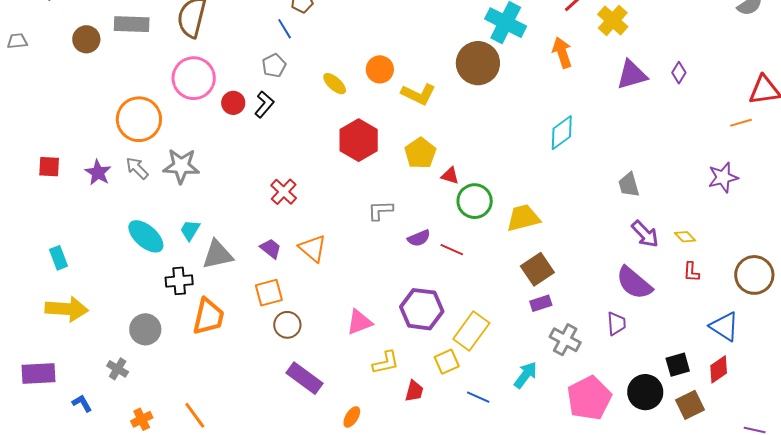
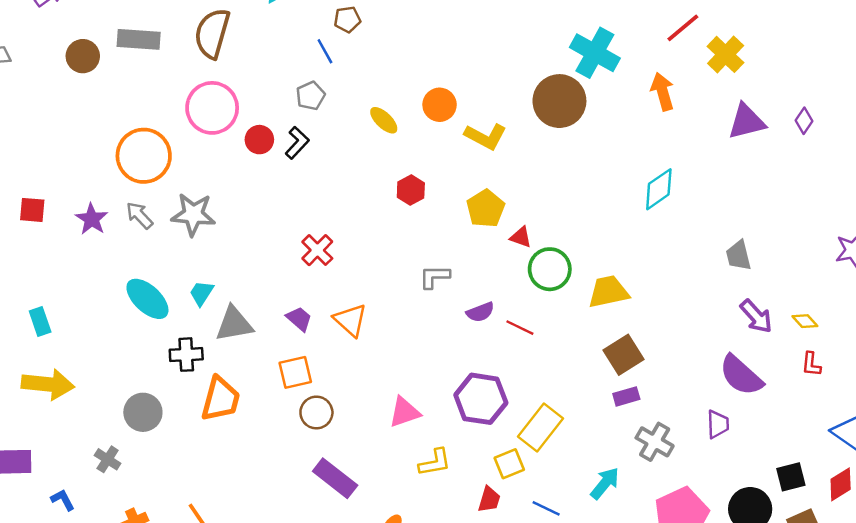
red hexagon: (359, 140) -> (411, 190), size x0.6
red trapezoid: (414, 391) -> (489, 499), moved

